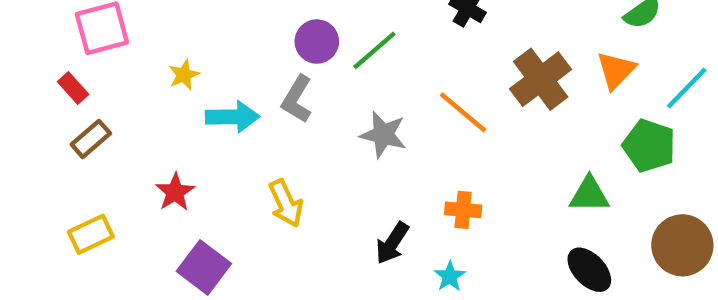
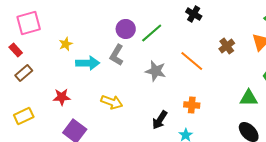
brown cross: (541, 79) -> (227, 46), size x0.6
red star: (175, 192) -> (62, 97), turned 30
yellow arrow: (286, 203) -> (112, 102), turned -45

